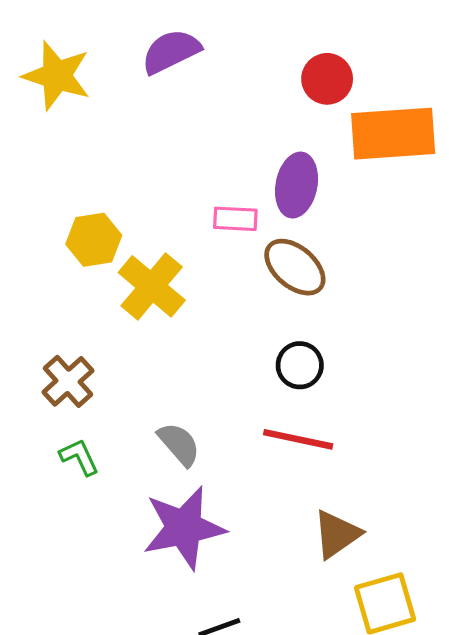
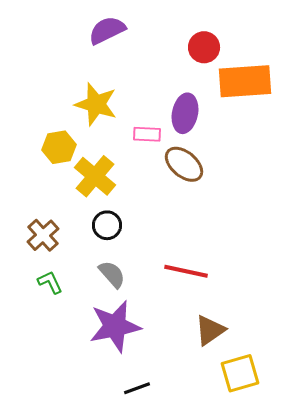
yellow star: (57, 76) -> (96, 104), moved
black circle: (300, 365) -> (107, 225), moved

